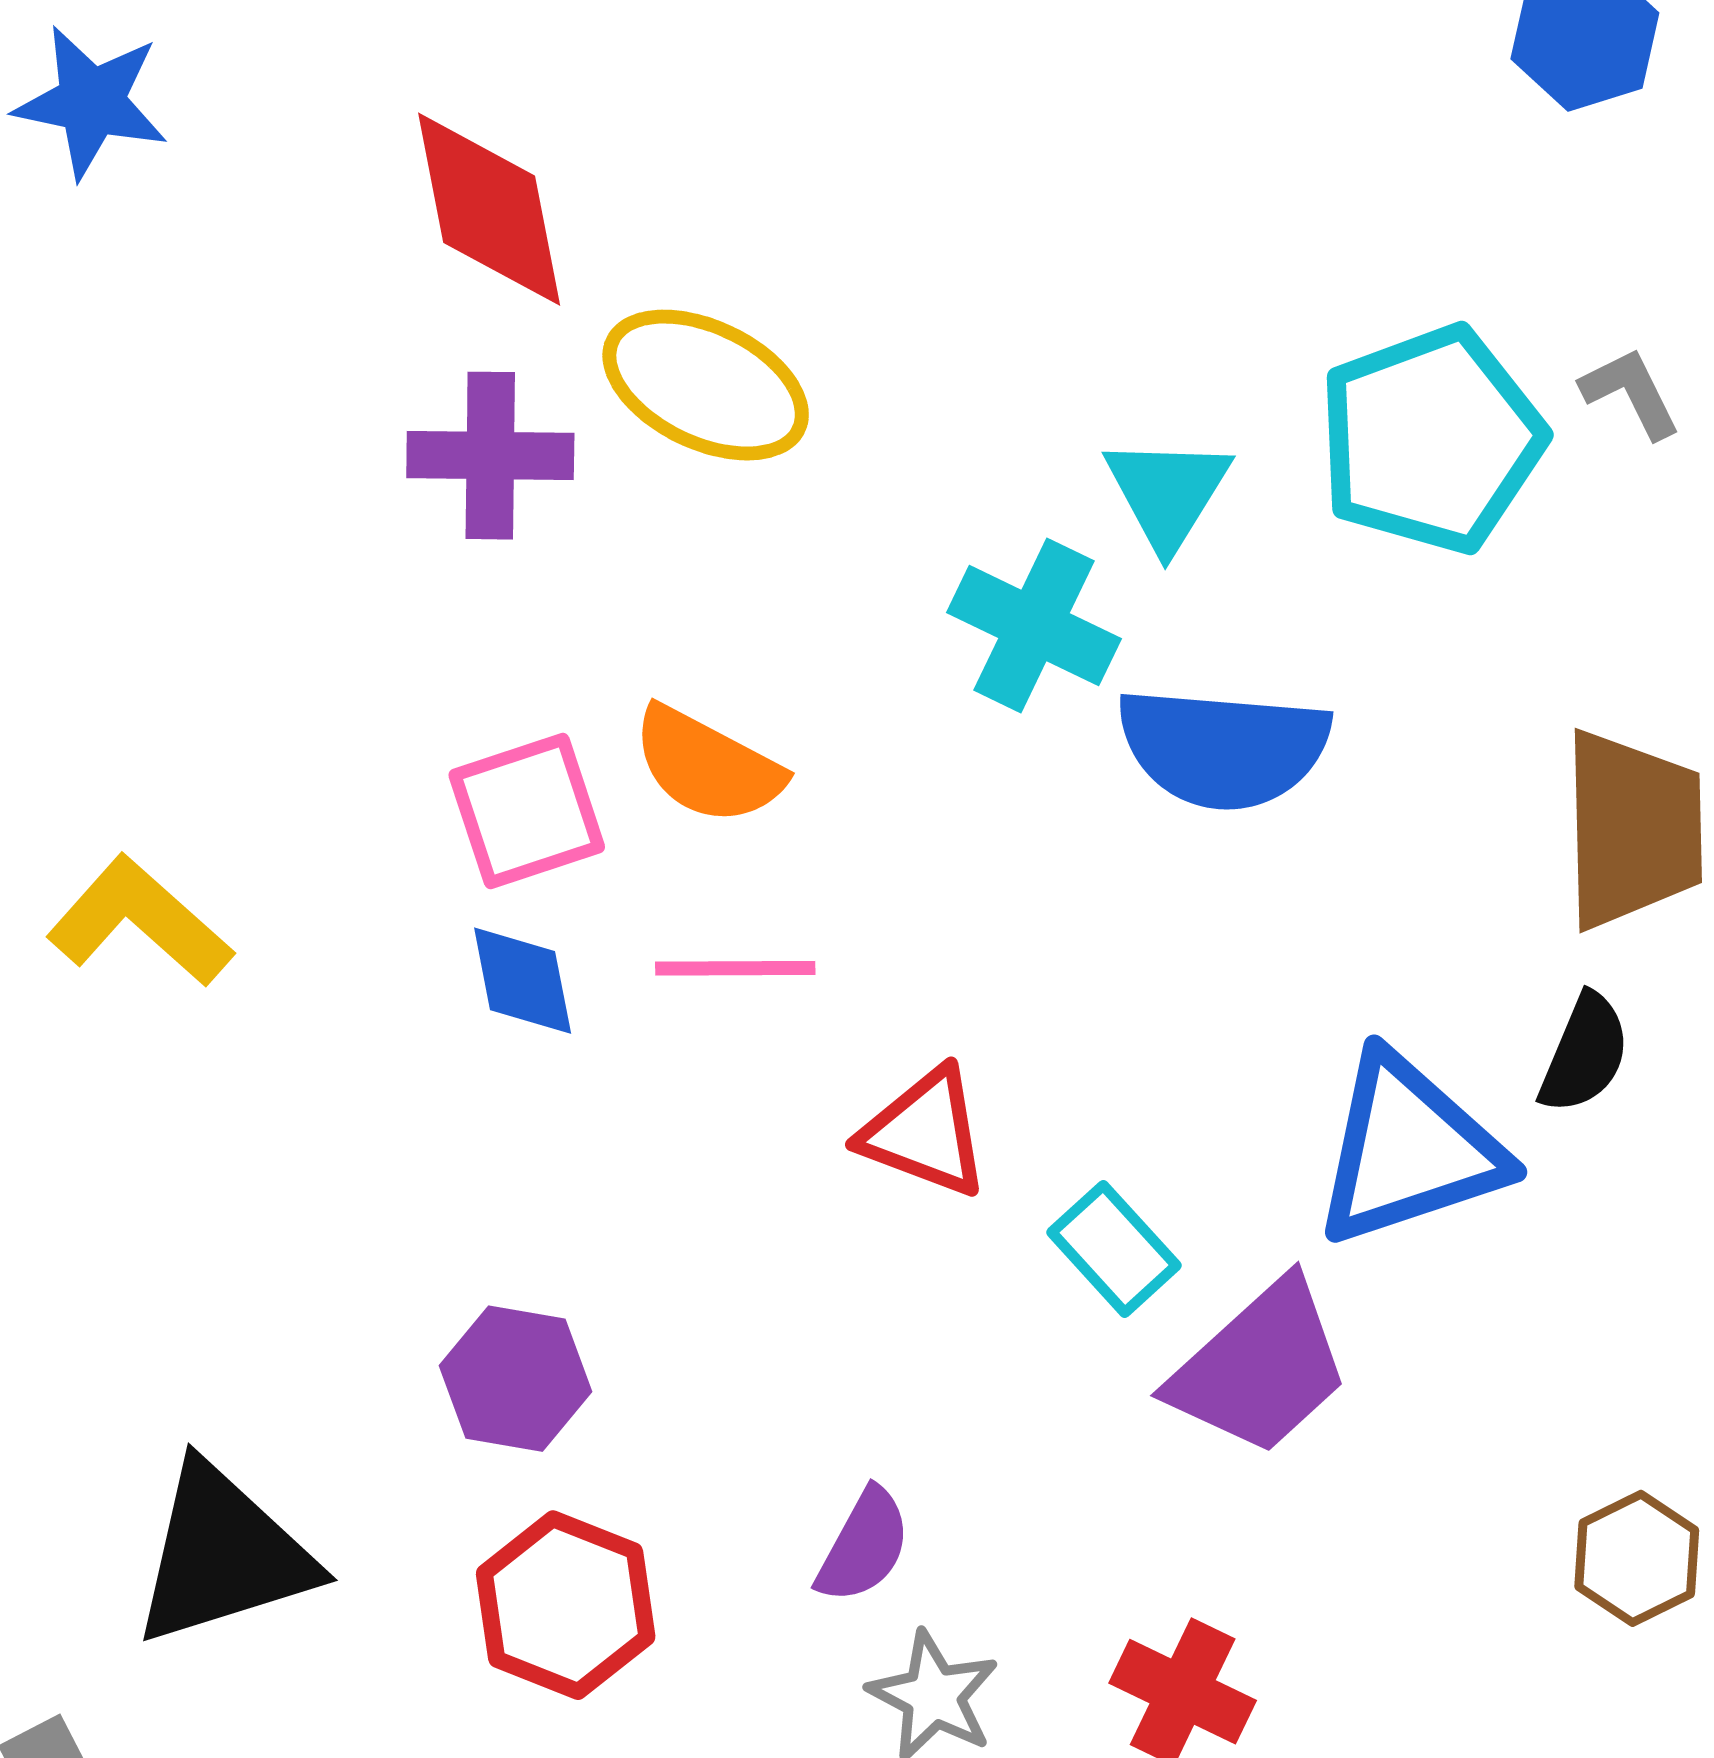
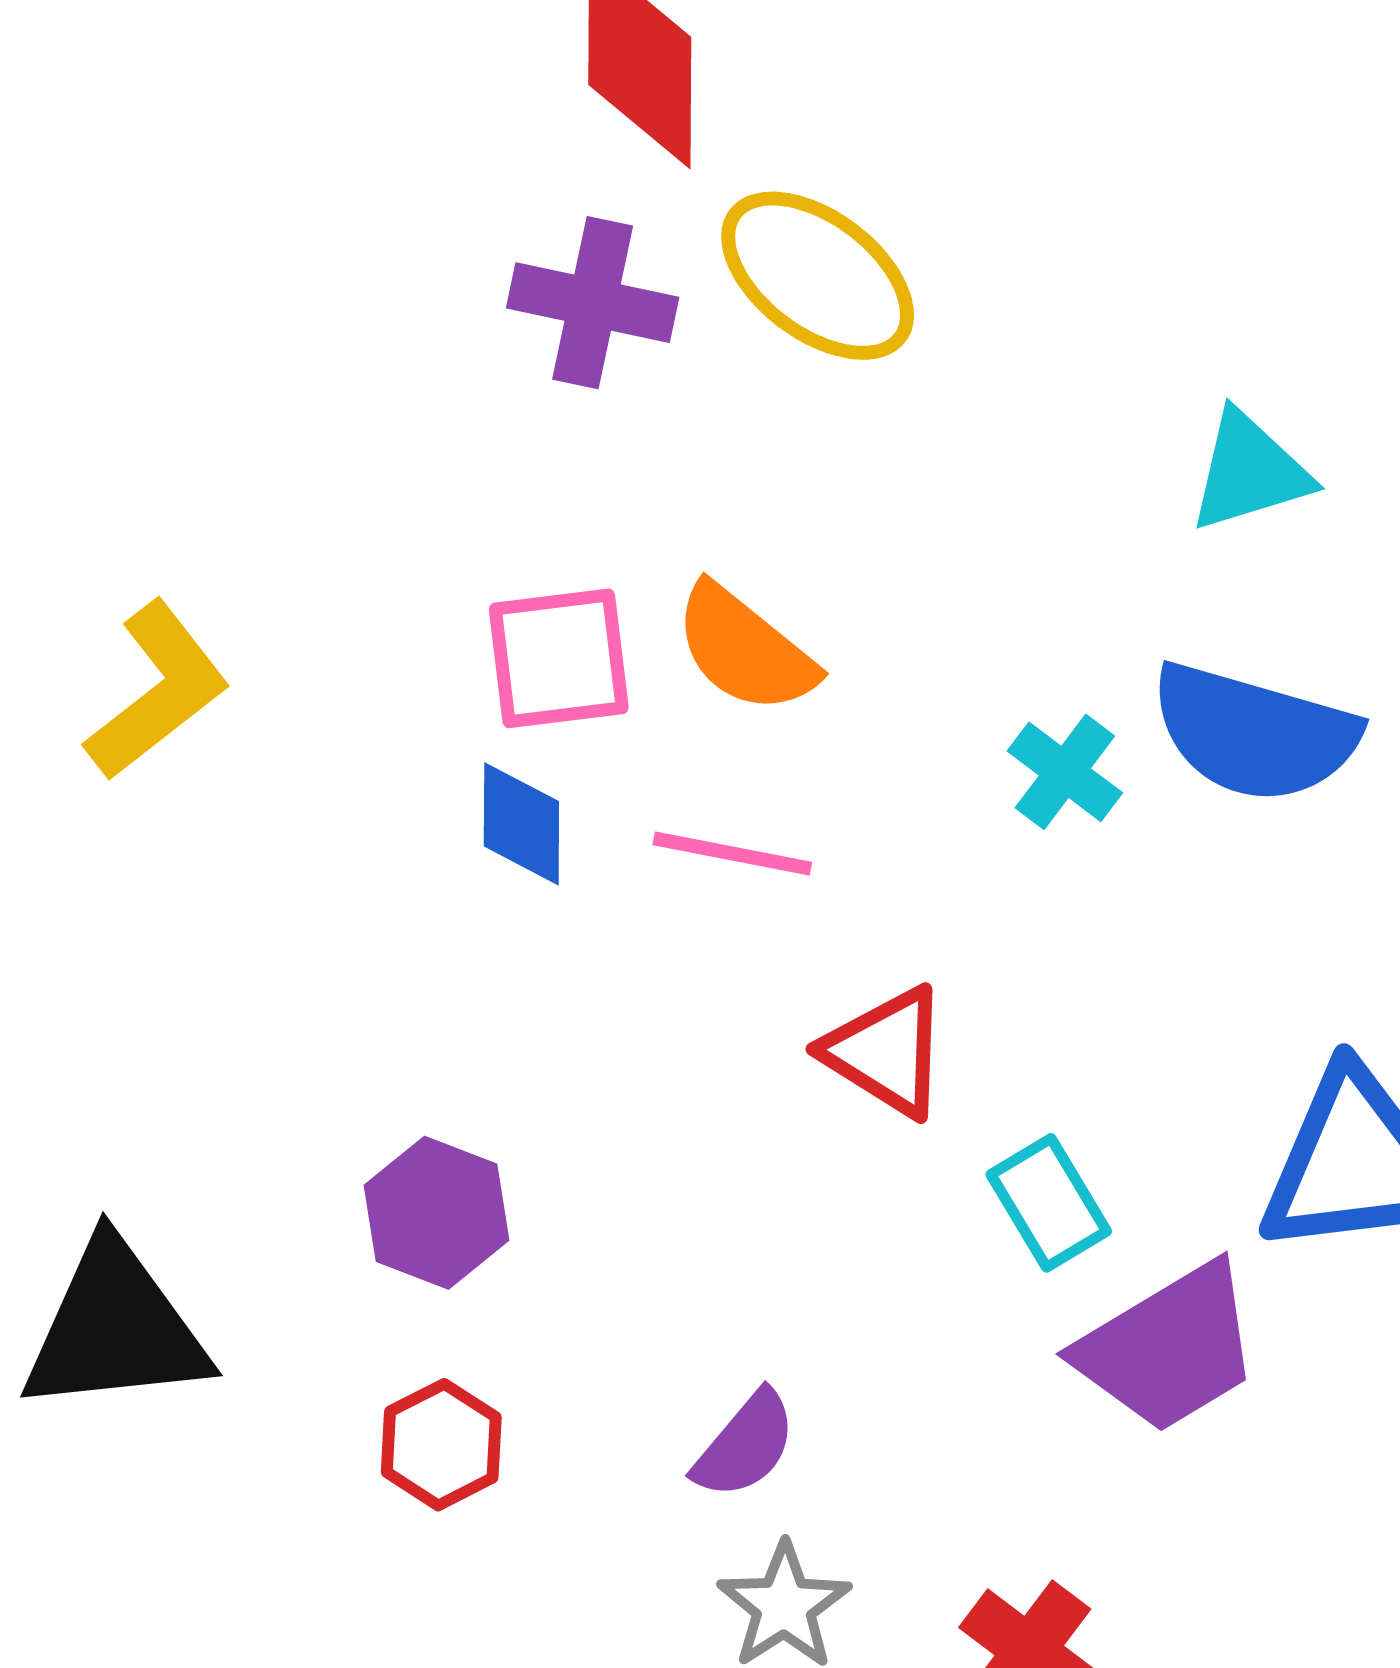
cyan triangle: (1168, 493) -> (1250, 472), turned 30
cyan cross: (1034, 626) -> (1065, 772), moved, size x0.7
yellow L-shape: (140, 922) -> (157, 691), turned 89
red hexagon: (566, 1605) -> (441, 1445), size x0.7

